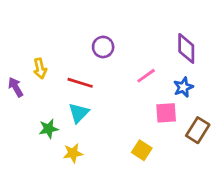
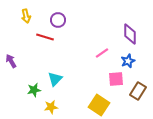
purple circle: (103, 47) -> (58, 20), moved
yellow arrow: (40, 69) -> (26, 16), moved
red line: (80, 83) -> (45, 37), moved
yellow square: (142, 150) -> (99, 105), size x1.5

